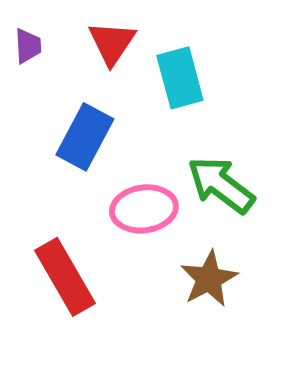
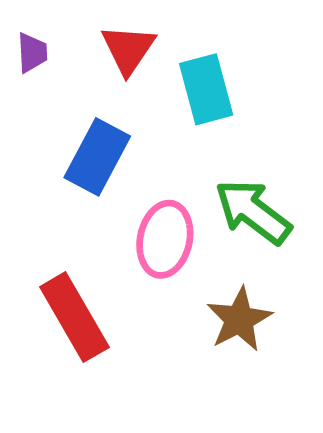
pink ellipse: (144, 209) -> (165, 239), turned -70

